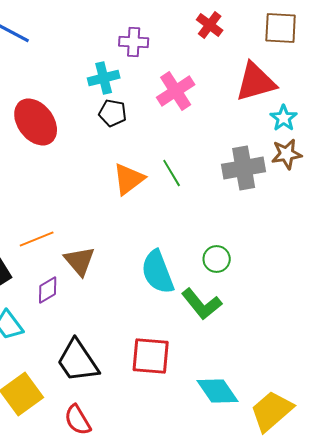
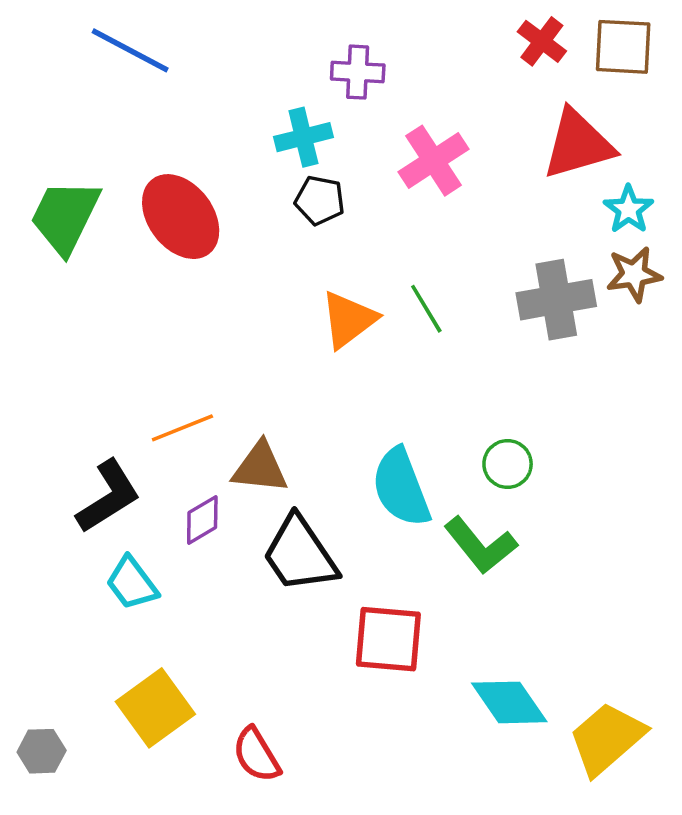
red cross: (210, 25) -> (542, 41), moved
brown triangle: (80, 261) -> (260, 468), turned -44
black trapezoid: (78, 361) -> (300, 554), moved

